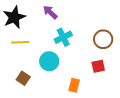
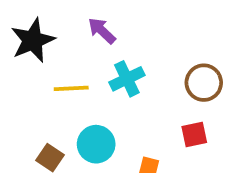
yellow line: (20, 42) -> (71, 88), moved
cyan circle: (49, 61) -> (96, 144), moved

